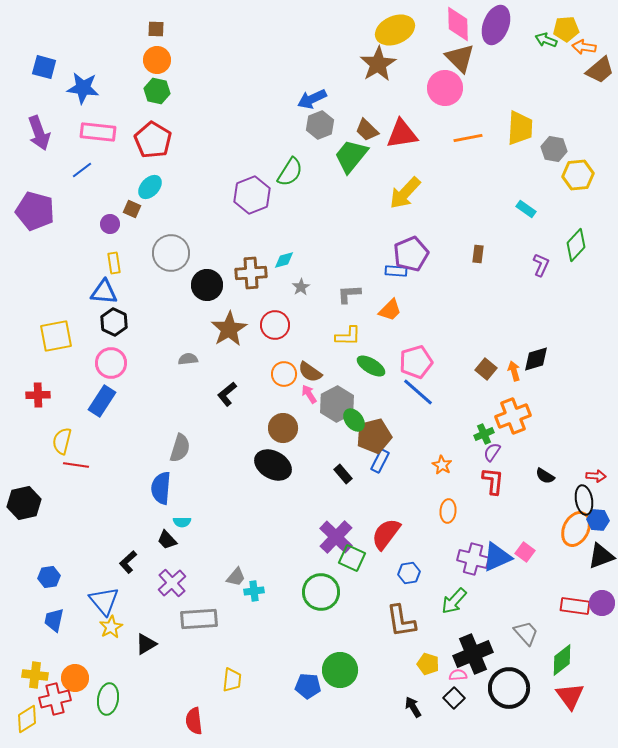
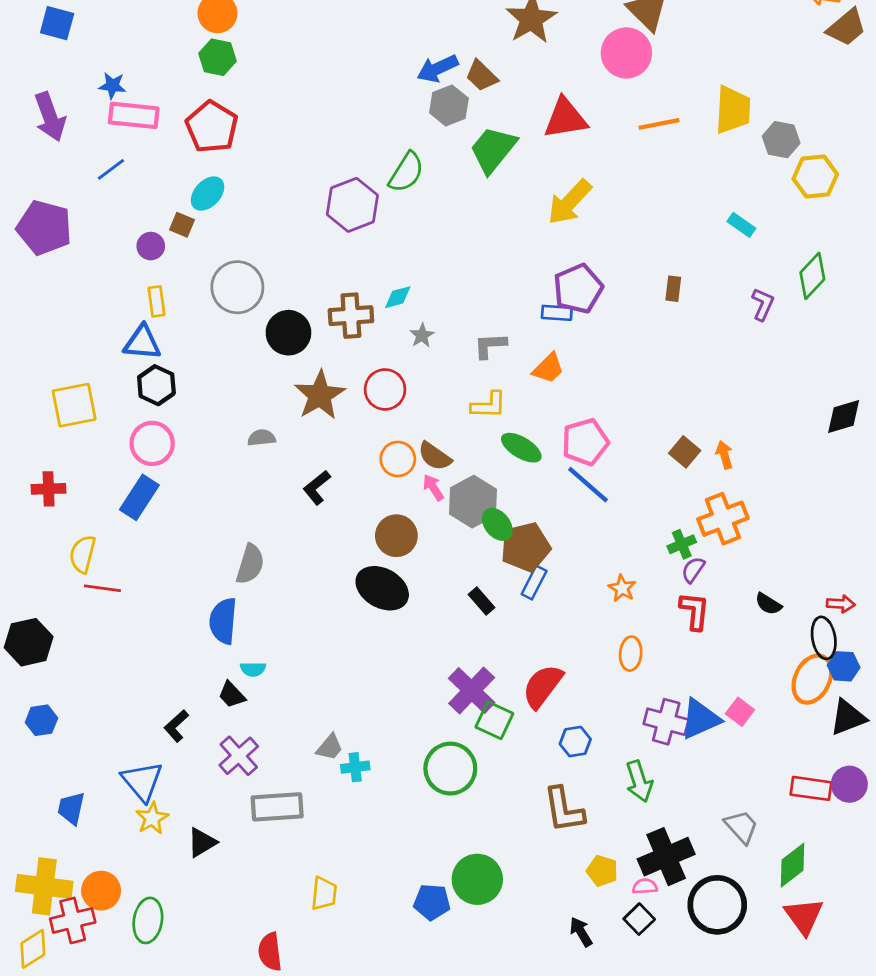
blue star: (83, 88) -> (112, 86), moved, size x0.6
brown trapezoid: (367, 130) -> (482, 76), moved
black diamond: (536, 359) -> (844, 416), moved
blue hexagon: (49, 577) -> (41, 720), moved
green arrow: (454, 601) -> (639, 781), turned -60
yellow cross: (35, 675) -> (44, 886), size x1.5

